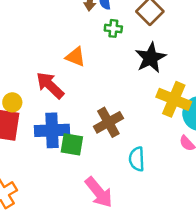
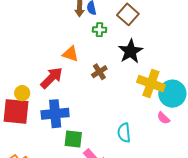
red arrow: (50, 85) -> (52, 78), turned 95
brown cross: (108, 122) -> (99, 72), moved, size x0.7
green square: (72, 144) -> (73, 139), moved

